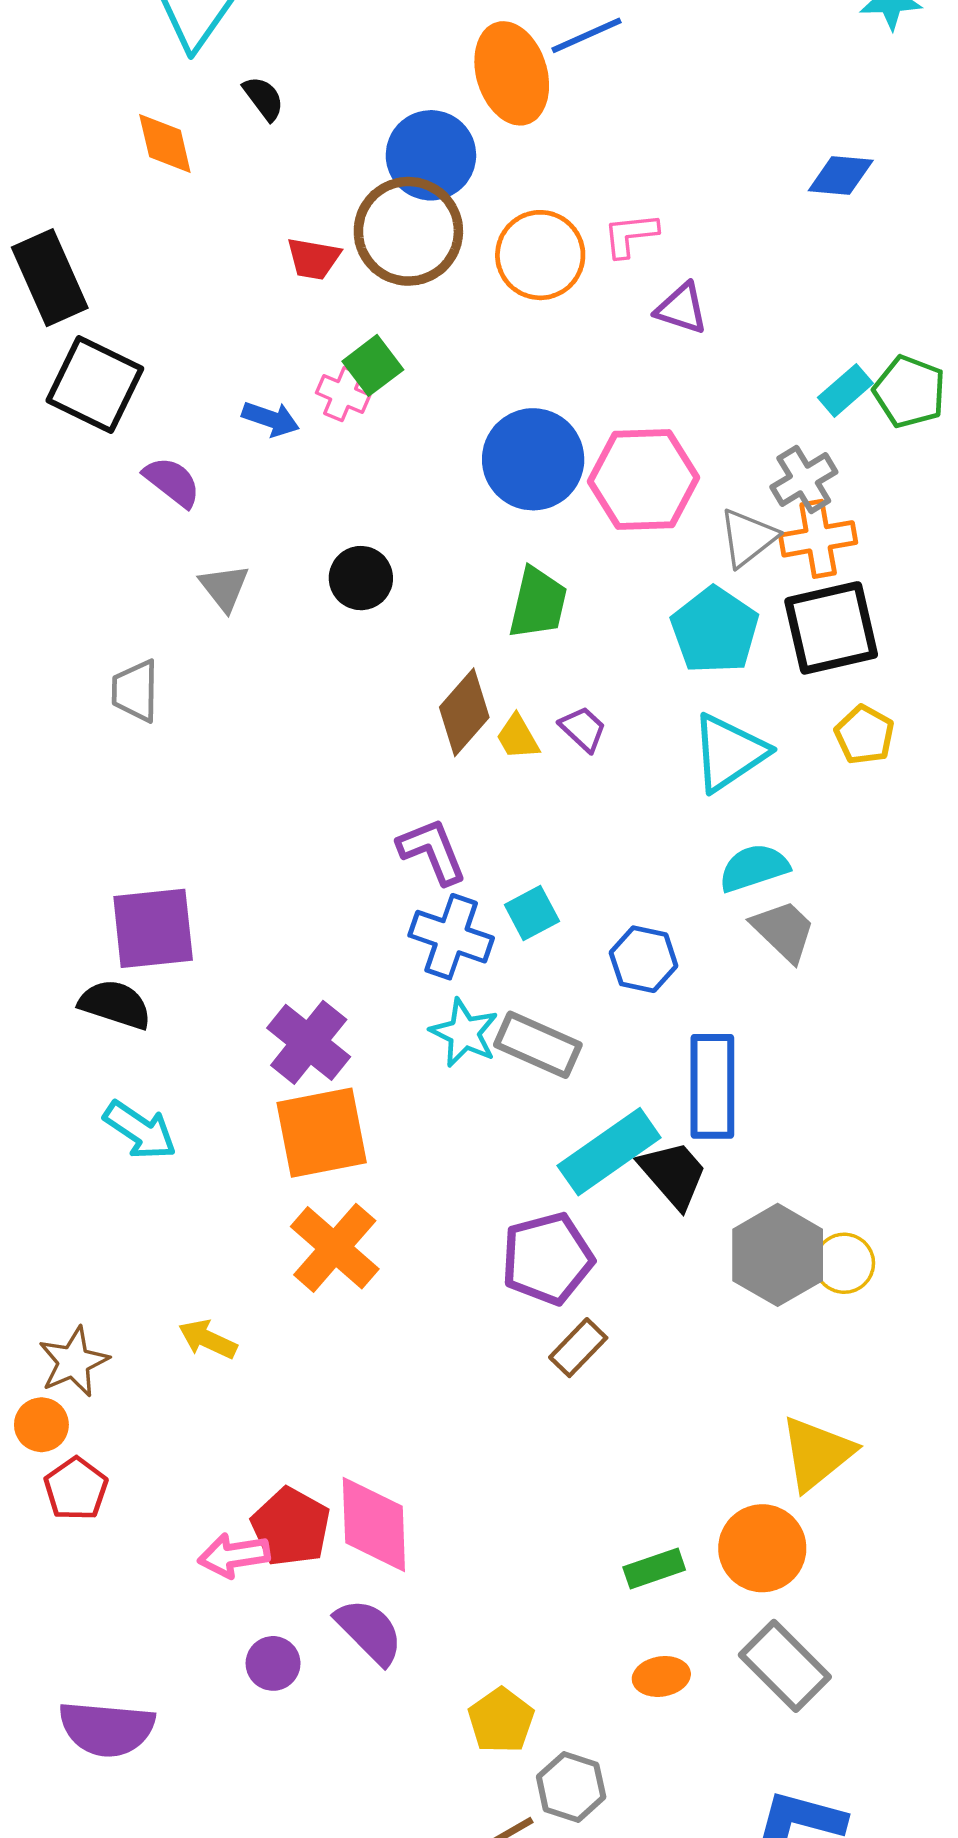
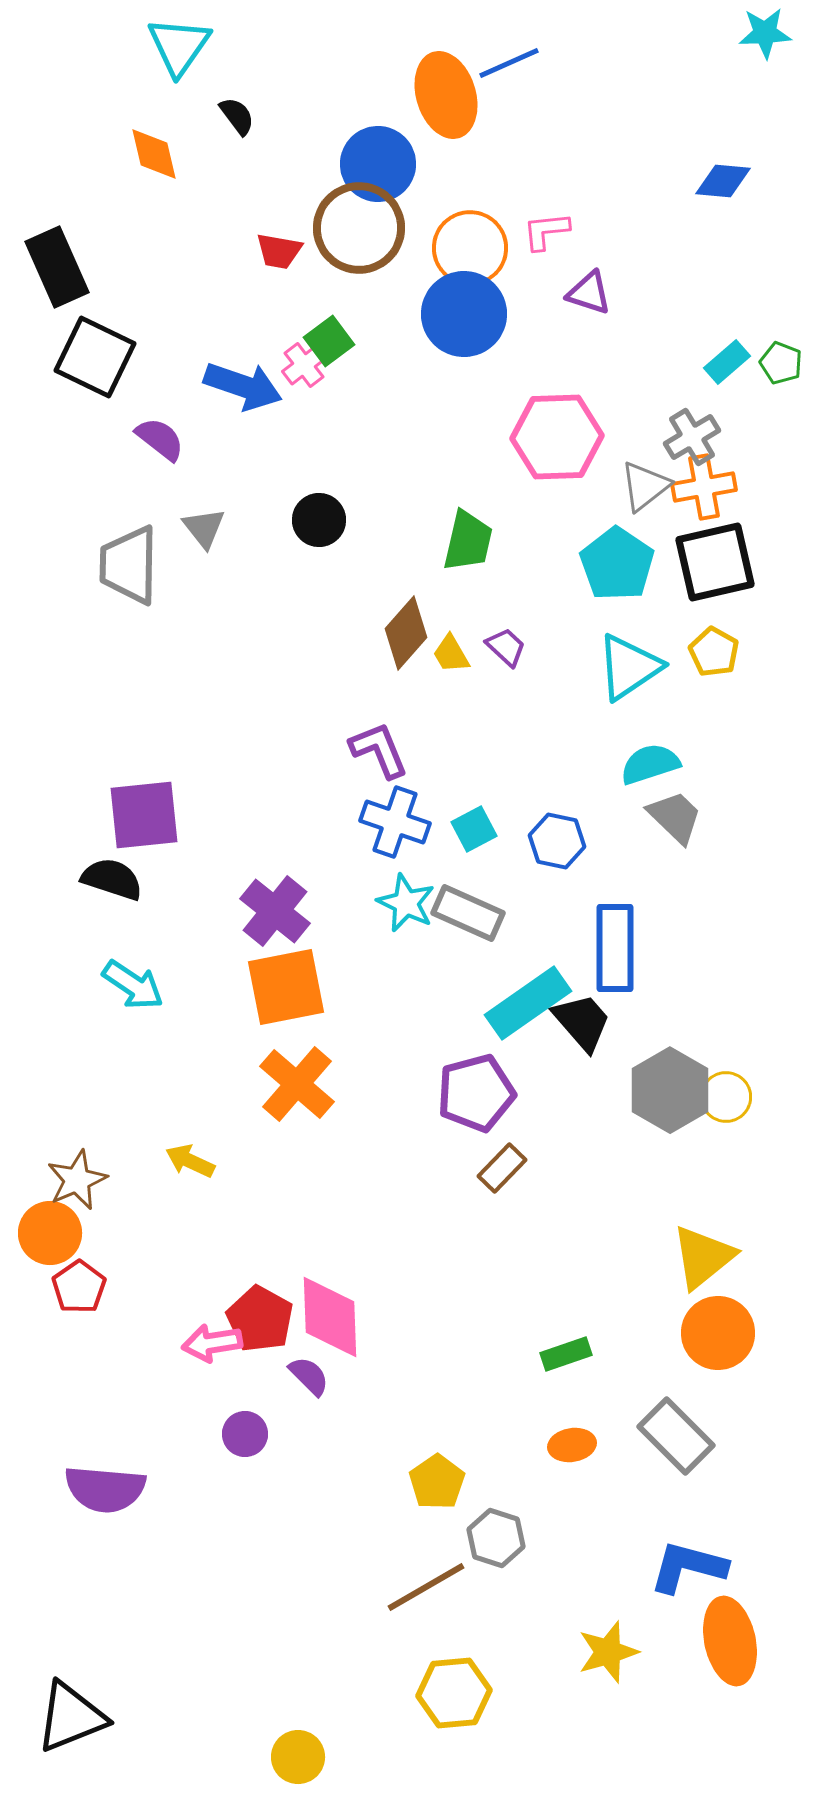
green pentagon: (910, 392) -> (781, 363), size x0.7
pink cross: (343, 394) -> (304, 365), turned 30
blue arrow: (271, 419) -> (243, 386), size x1.6
blue circle: (533, 459) -> (464, 314), moved
gray trapezoid: (135, 691) -> (129, 565), moved, size x1.5
yellow pentagon: (864, 735) -> (714, 652), moved
cyan square: (532, 913) -> (474, 829), moved
orange circle: (41, 1425) -> (50, 1233), size x1.4
orange circle: (762, 1548) -> (718, 1333), moved
purple semicircle: (369, 1631) -> (309, 1376), moved, size x0.7

